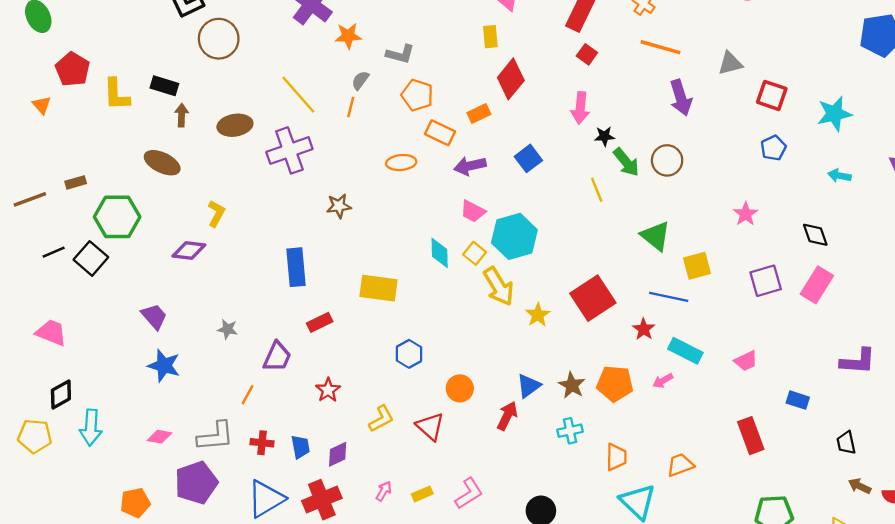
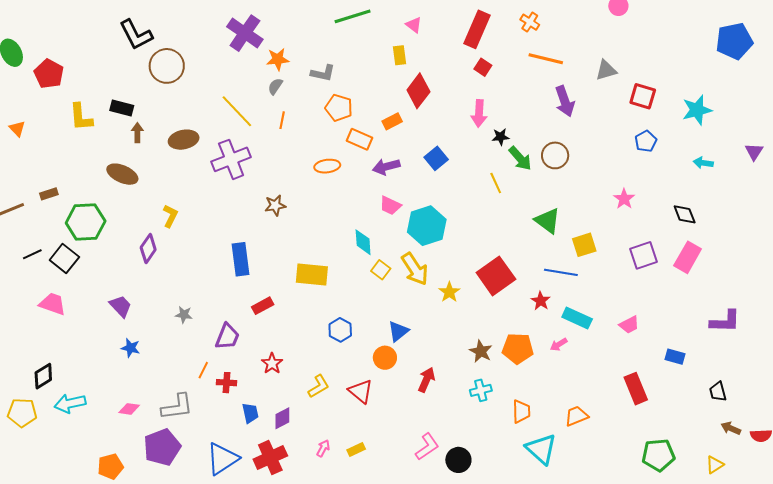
red pentagon: (72, 69) -> (49, 74), moved
gray semicircle: (360, 80) -> (275, 86), moved
purple diamond: (189, 251) -> (148, 248), turned -60
yellow square: (475, 253) -> (381, 270), moved
pink trapezoid: (51, 333) -> (53, 304), moved
blue star: (164, 366) -> (131, 348), size x0.7
blue triangle: (529, 386) -> (398, 331), moved
cyan arrow: (91, 428) -> (70, 403), turned 76
red cross: (262, 443) -> (226, 383), moved
pink L-shape: (469, 493) -> (427, 447), moved

